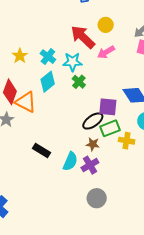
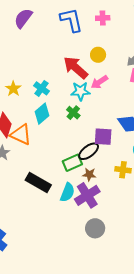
cyan star: (72, 62) -> (80, 91), moved
green rectangle: (110, 128) -> (72, 163), moved
black rectangle: (41, 150) -> (38, 183), size x1.4
purple cross: (90, 165) -> (87, 195), size x1.4

